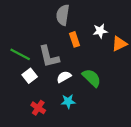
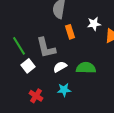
green line: (20, 54) -> (19, 46), turned 30
green semicircle: (92, 78) -> (86, 68), turned -42

